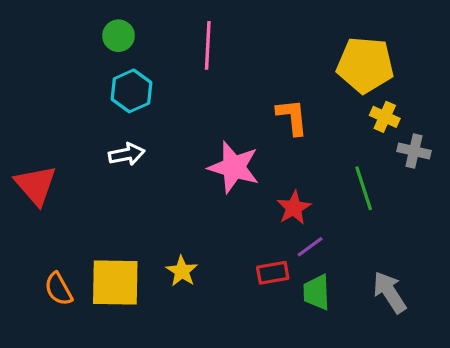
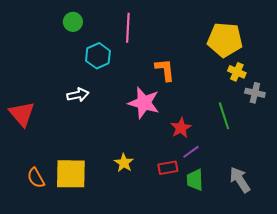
cyan hexagon: (131, 91) -> (98, 56), moved
orange L-shape: (292, 117) -> (165, 70), moved
yellow star: (182, 271) -> (124, 163), moved

